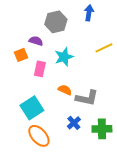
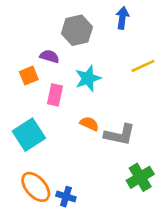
cyan square: (32, 108) -> (29, 135), moved
blue cross: (74, 123) -> (66, 197), moved, turned -32
green cross: (102, 129) -> (140, 177), turned -30
orange ellipse: (39, 136) -> (36, 187), moved

